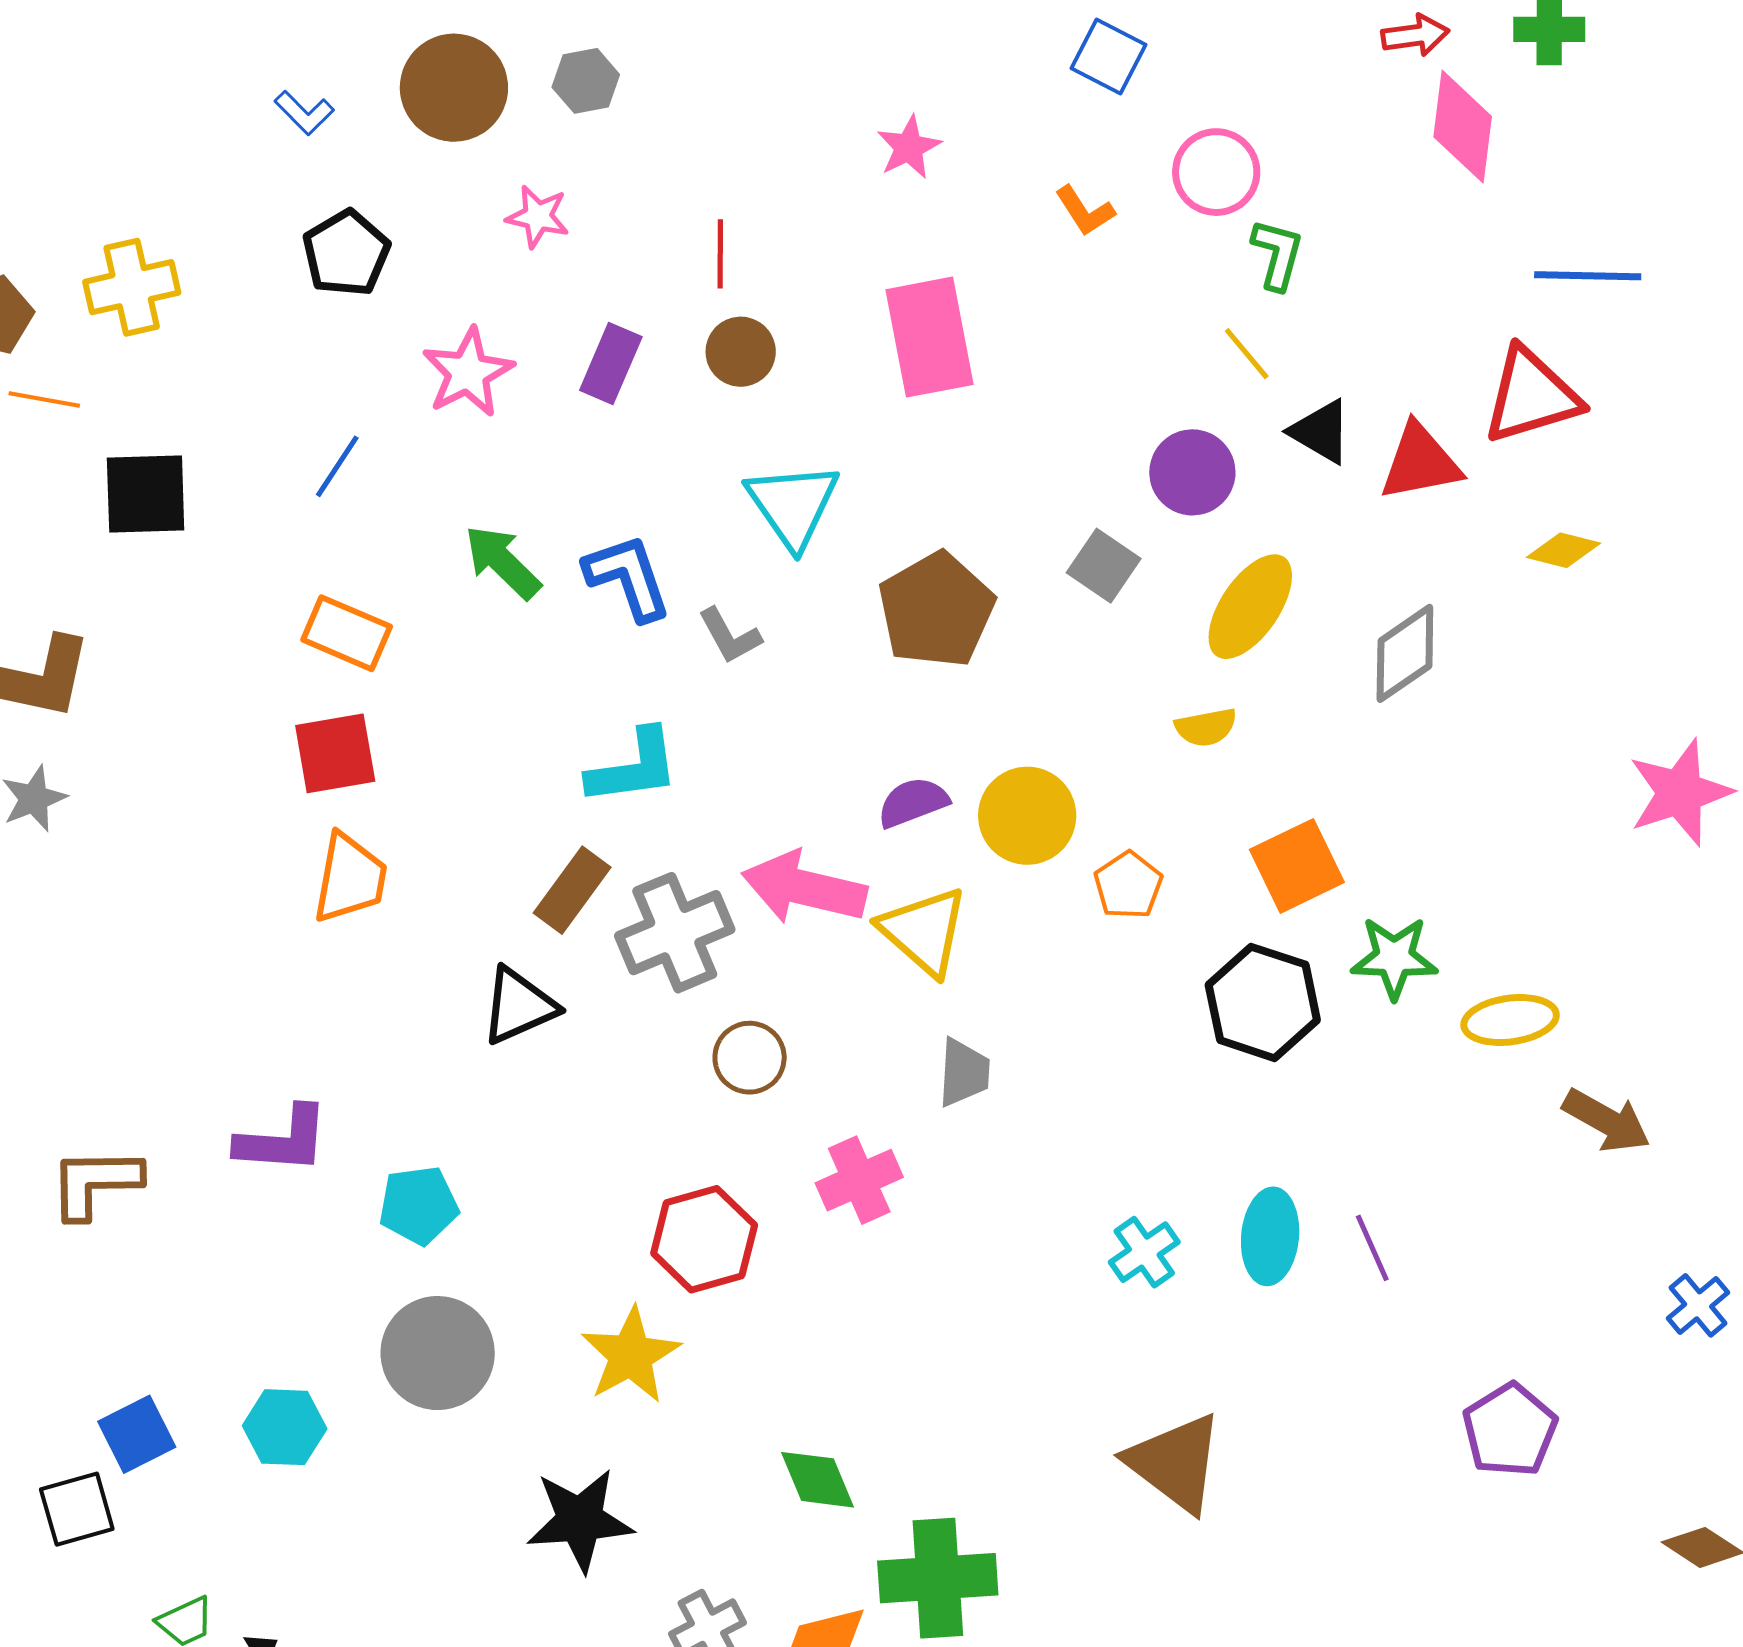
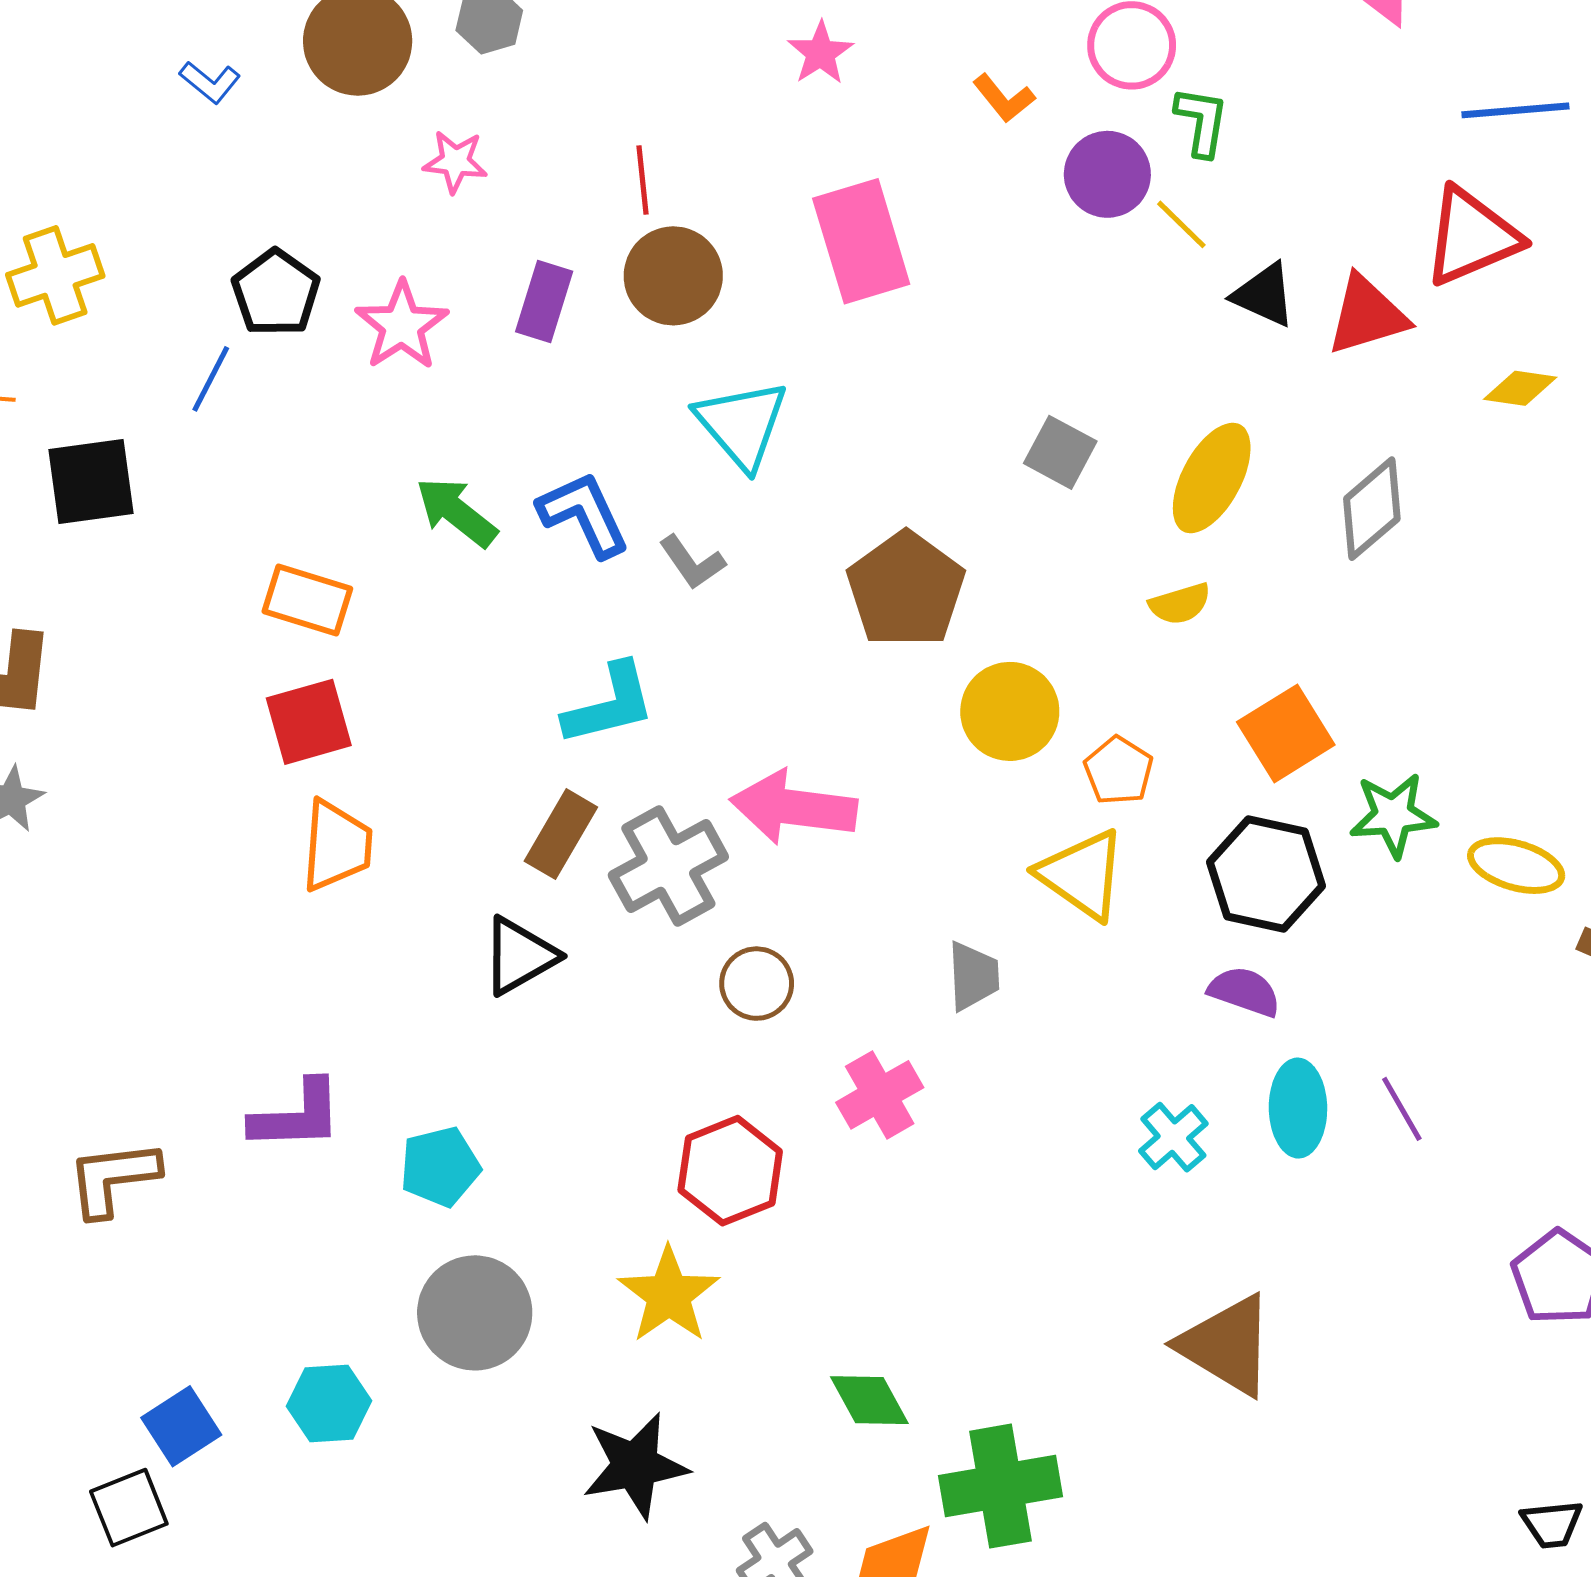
black pentagon: (346, 253) -> (276, 293), moved
brown circle: (741, 352) -> (673, 276), size x1.4
blue line: (337, 466) -> (211, 379), moved
purple circle: (1192, 472) -> (1107, 174), moved
brown pentagon: (936, 610) -> (906, 590), moved
purple semicircle: (913, 802) -> (1244, 991), moved, turned 46
yellow triangle: (924, 931) -> (1082, 875), moved
yellow ellipse: (1510, 1020) -> (1516, 866), turned 30

